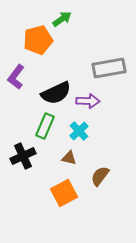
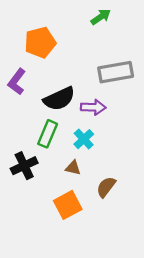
green arrow: (62, 19) -> (101, 17), moved

